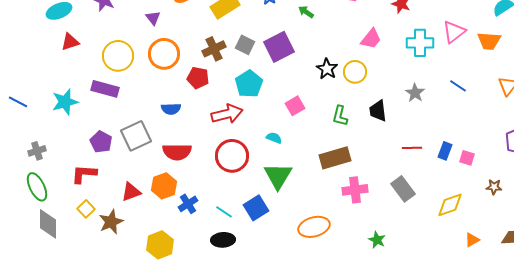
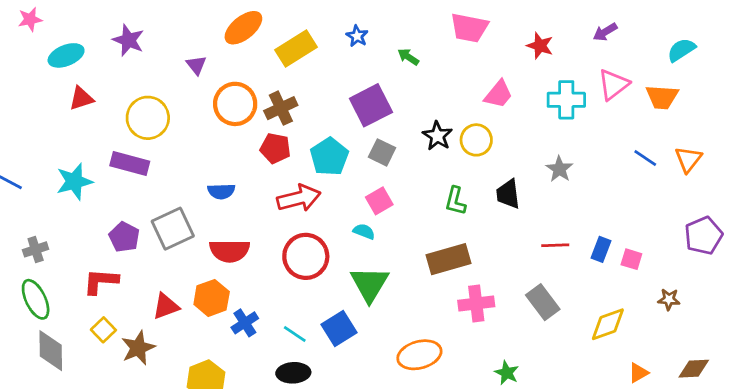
gray square: (245, 45) -> (382, 152), moved
orange circle: (164, 54) -> (235, 104), moved
red pentagon: (198, 78) -> (275, 148), moved
blue line: (458, 86) -> (645, 158), moved
pink square: (295, 106) -> (379, 201), moved

